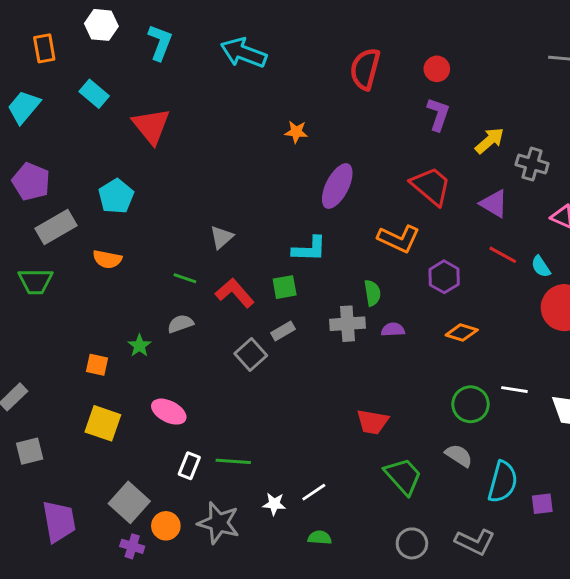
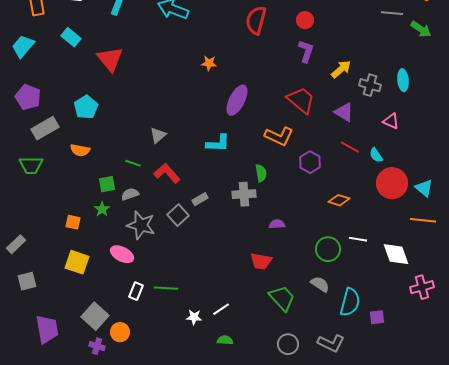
green square: (285, 287) -> (107, 184), moved
purple semicircle: (393, 330) -> (277, 224), moved
orange diamond: (462, 332) -> (339, 200), moved
gray star: (219, 523) -> (141, 225), moved

